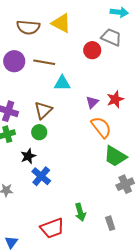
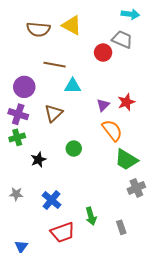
purple circle: (14, 61) -> (24, 87), moved
green circle: (39, 132) -> (74, 149), moved
blue cross: (41, 176) -> (52, 200), moved

